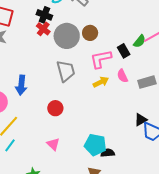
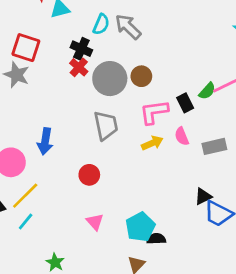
pink triangle: (53, 144) -> (95, 222), moved
cyan pentagon: (95, 145) -> (140, 227), turned 30

